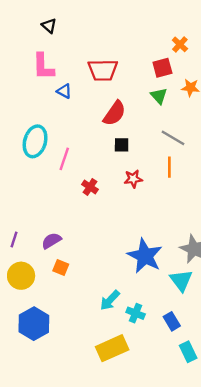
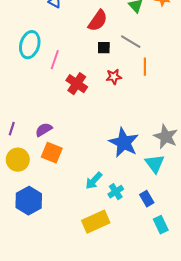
gray line: (173, 138) -> (131, 42), moved
red cross: (90, 187) -> (77, 84), size x1.5
orange square: (61, 268) -> (52, 153), size x1.5
cyan cross: (136, 313) -> (116, 192), turned 35

